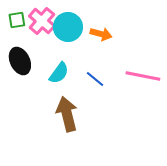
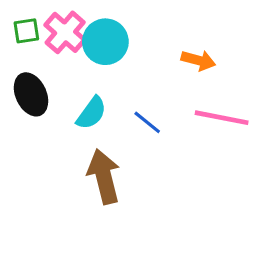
orange arrow: (101, 34) -> (198, 60), moved

